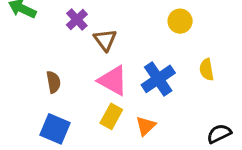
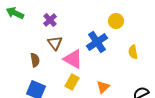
brown triangle: (105, 40) -> (55, 43), moved
blue cross: (158, 79) -> (97, 42), moved
orange triangle: (146, 126) -> (103, 87), moved

